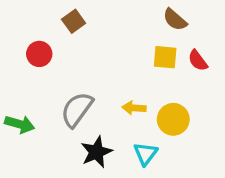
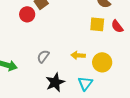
red circle: (39, 54) -> (27, 14), moved
gray semicircle: (77, 110) -> (43, 56), size x0.6

